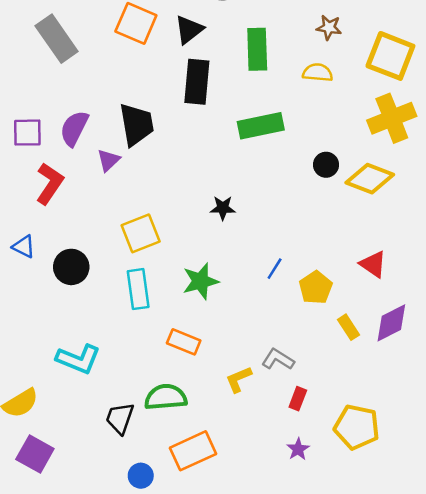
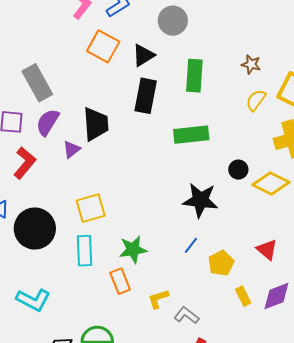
gray rectangle: (57, 39) -> (37, 83), moved
yellow semicircle: (318, 73) -> (256, 100), moved, turned -65
black star: (223, 208) -> (200, 200), moved, size x1.8
black circle: (71, 267) -> (35, 229), size x1.5
orange rectangle: (184, 342) -> (120, 281), moved, turned 40
yellow L-shape: (239, 379) -> (158, 299), moved

